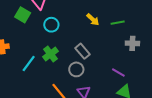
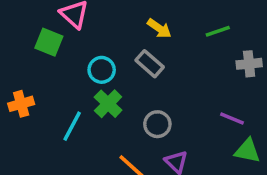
yellow arrow: (93, 19) -> (159, 28), moved
cyan circle: (51, 25) -> (102, 70), moved
gray rectangle: (82, 51) -> (150, 64), moved

